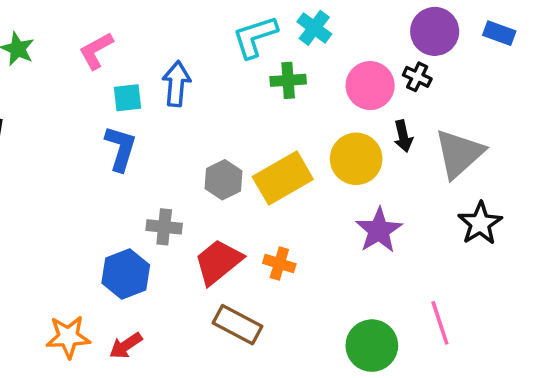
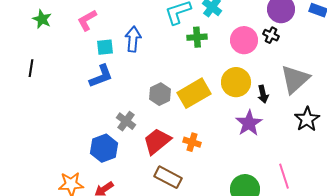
black arrow: (403, 136) -> (263, 94), moved
blue L-shape: (121, 148) -> (101, 76), turned 52
gray cross: (164, 227) -> (126, 121), turned 30

